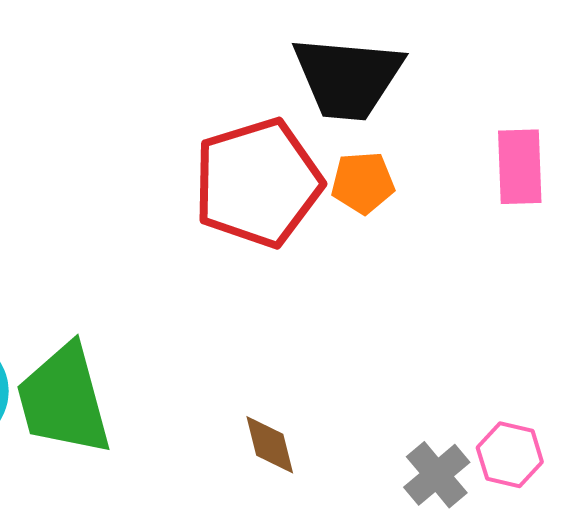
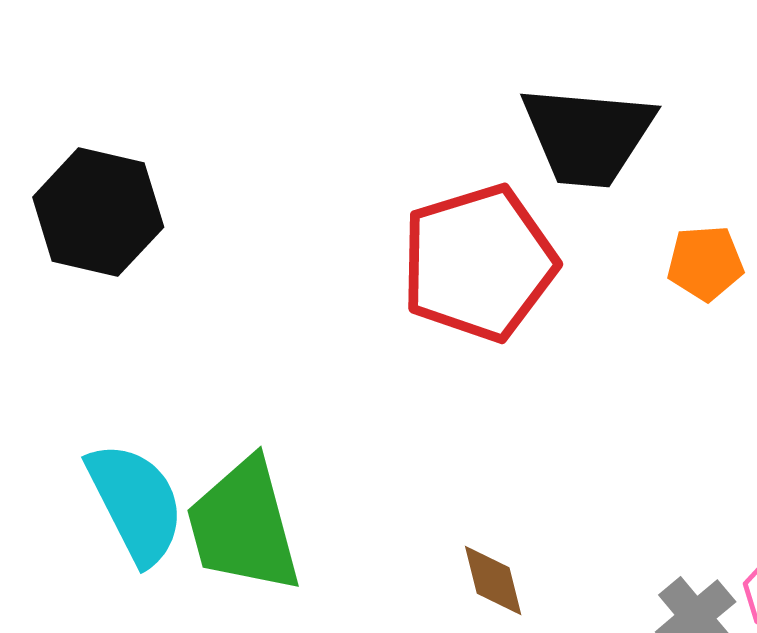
orange pentagon: (363, 183) -> (705, 263), moved

